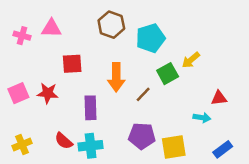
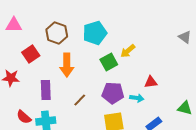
brown hexagon: (111, 25) -> (57, 33), moved
red square: (72, 64) -> (31, 54), turned -30
brown line: (143, 94) -> (80, 100), moved
purple pentagon: (142, 136) -> (113, 93), moved

